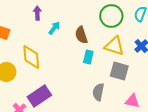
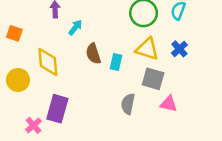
brown semicircle: (81, 35) -> (93, 54), moved
purple rectangle: (39, 96) -> (57, 109), turned -40
pink triangle: (132, 101) -> (169, 104), moved

